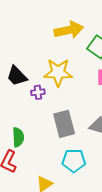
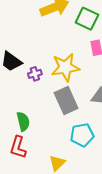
yellow star: (58, 72) -> (65, 67), moved

